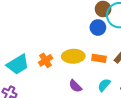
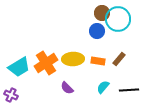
orange cross: (46, 60) -> (46, 63), size x1.6
purple semicircle: (75, 86) -> (67, 88), moved

